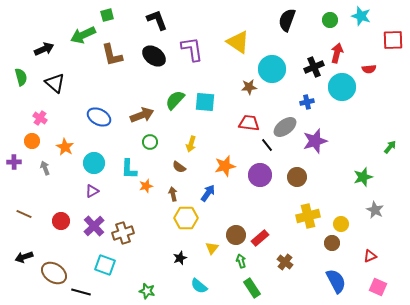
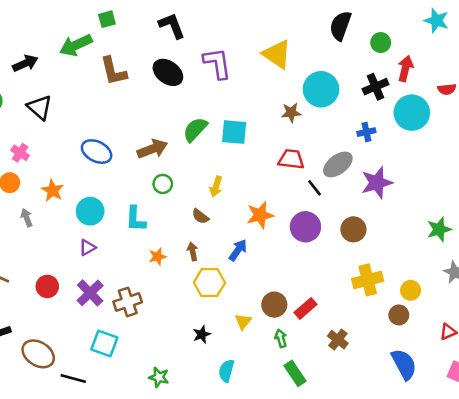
green circle: (330, 20) -> (381, 43), moved
orange star: (146, 186) -> (158, 257), moved
cyan semicircle: (199, 286) -> (226, 371), turned 66

